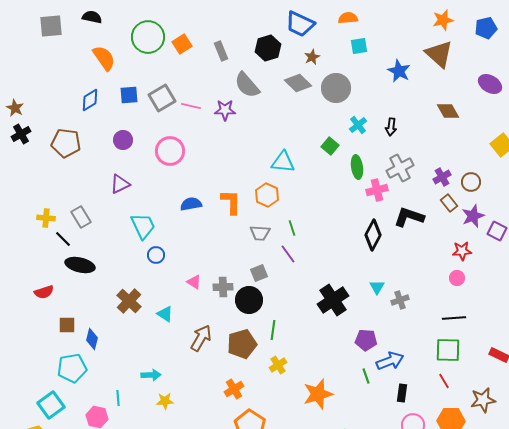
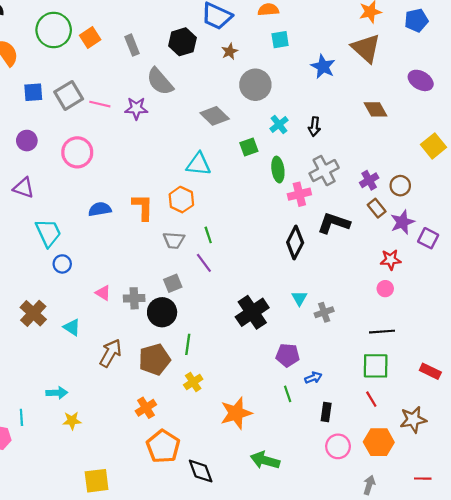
gray diamond: (298, 83) -> (215, 116), moved
green square: (330, 146) -> (249, 147), turned 30
purple triangle: (120, 184) -> (24, 188), turned 45
blue arrow: (390, 361) -> (313, 378), size x0.6

